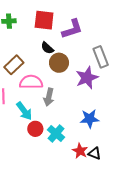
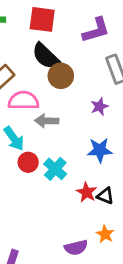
purple L-shape: (72, 29) -> (96, 30), moved
black semicircle: (47, 48) -> (46, 56), size x1.6
purple star: (87, 78) -> (99, 106), moved, size x0.6
gray arrow: (49, 97) -> (47, 121), turned 78

